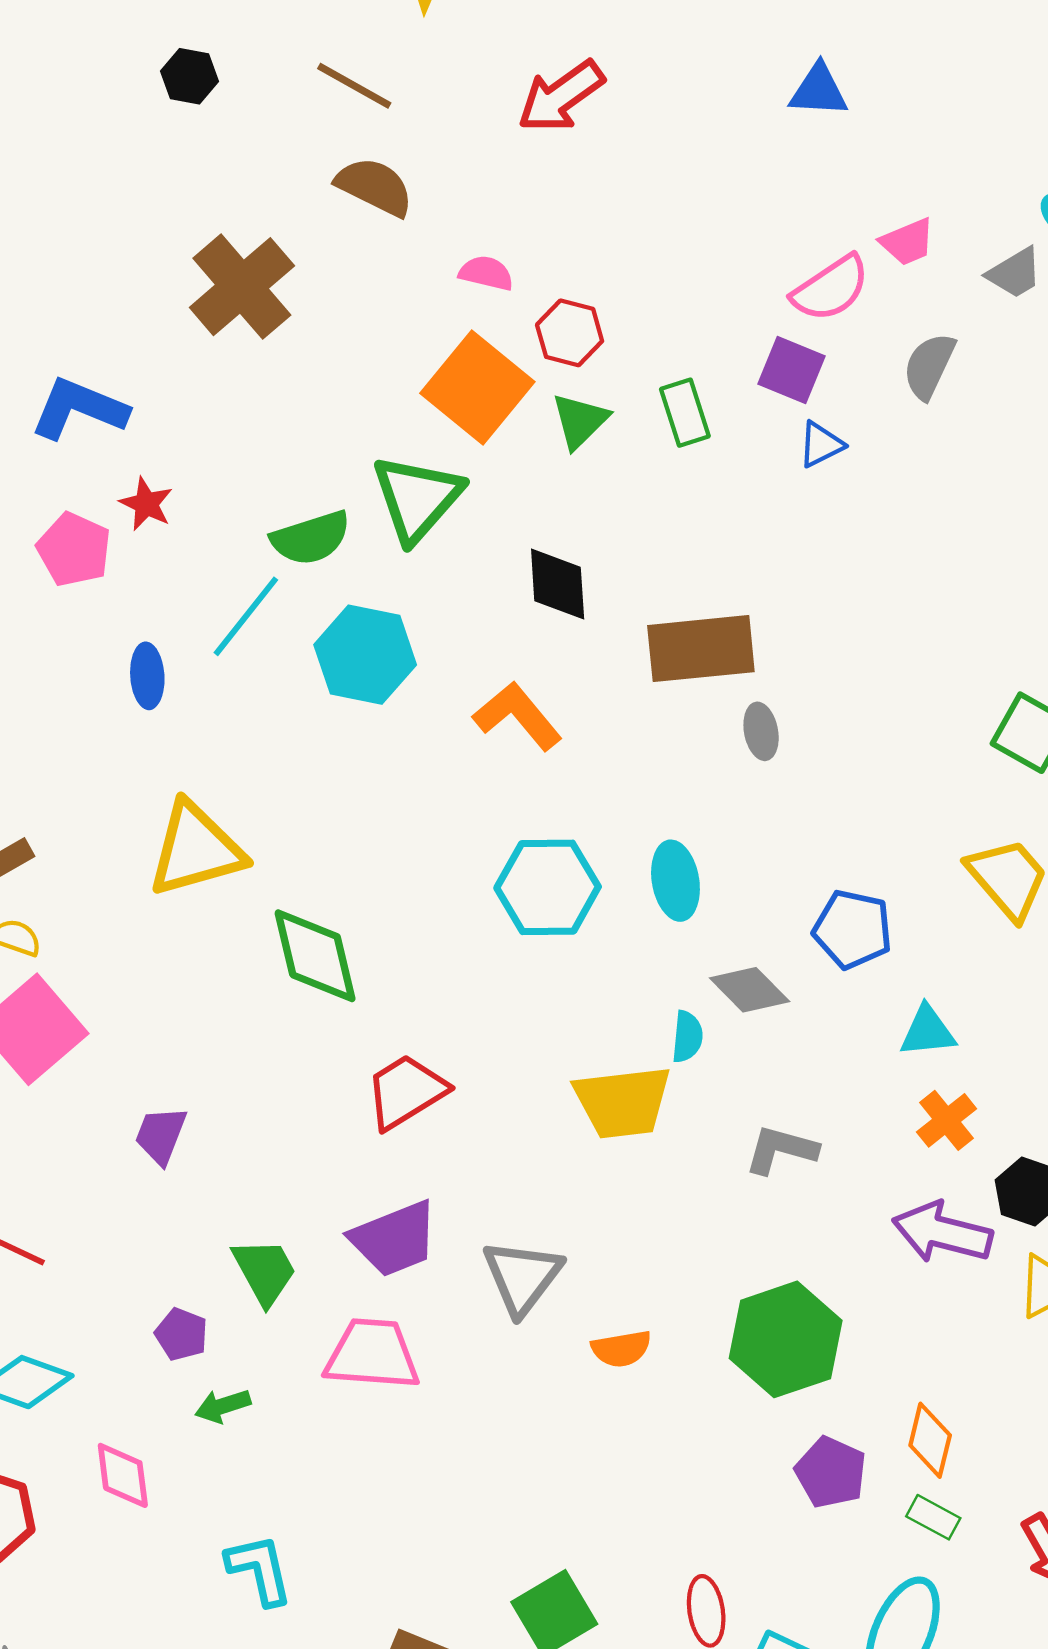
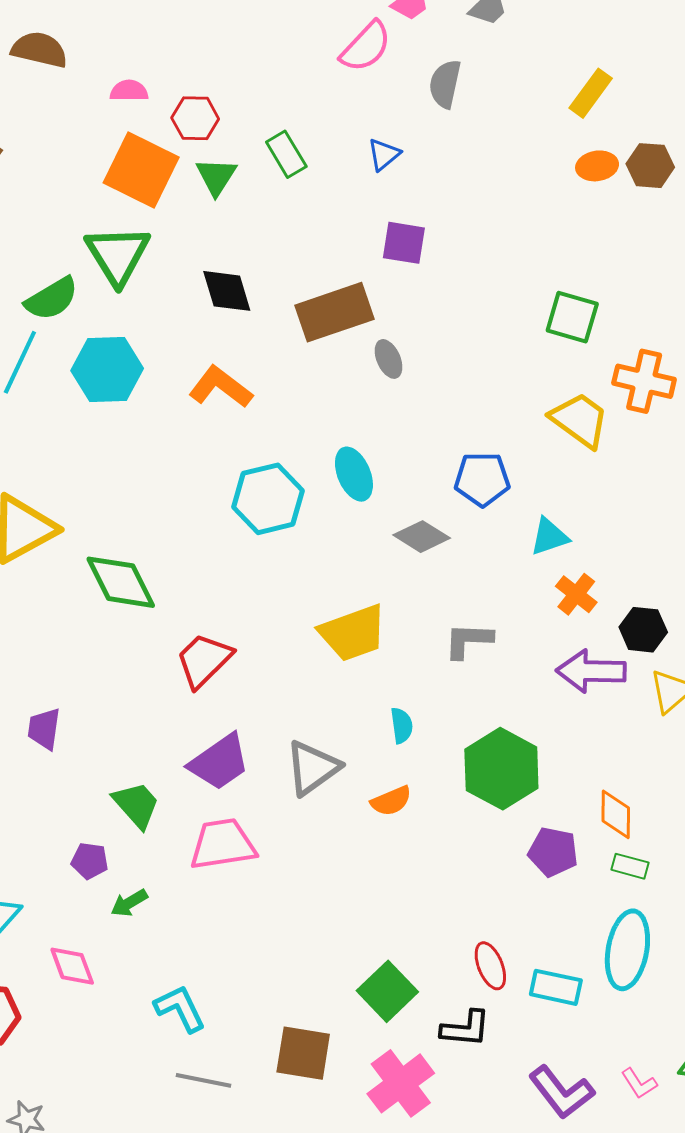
purple square: (791, 370) -> (404, 243), moved
cyan semicircle: (687, 1037) -> (402, 726), moved
gray triangle: (522, 1277) -> (312, 768), turned 30

